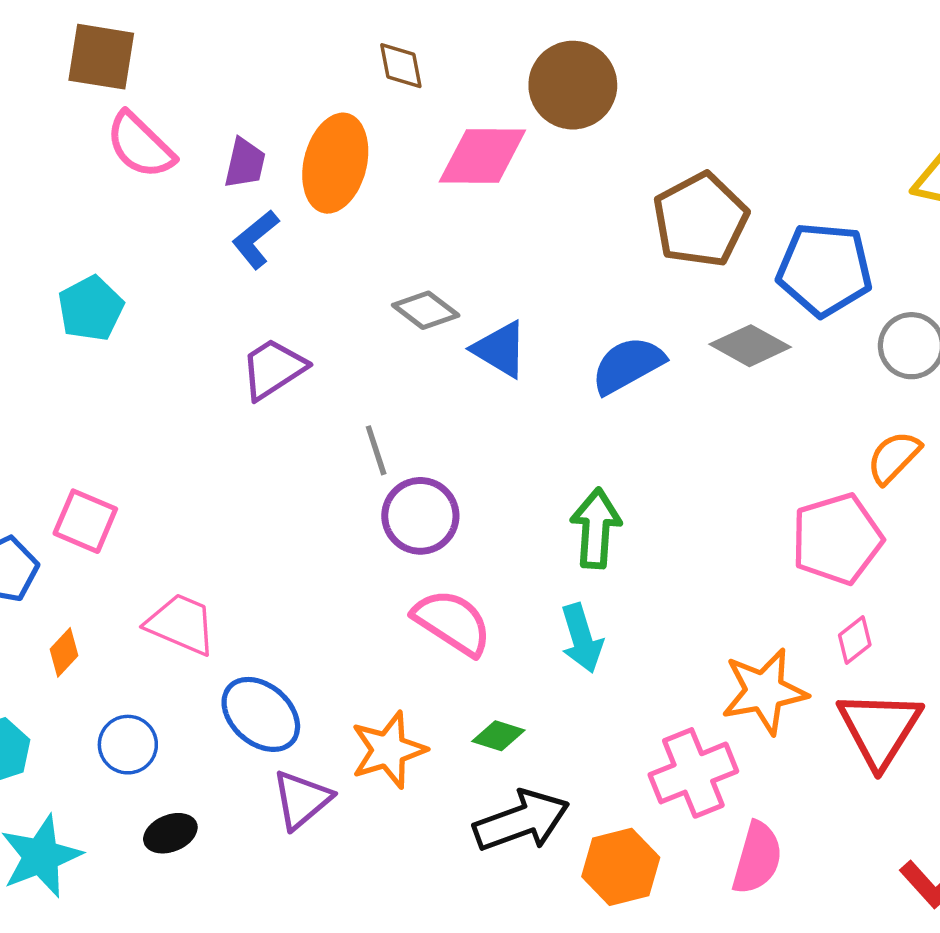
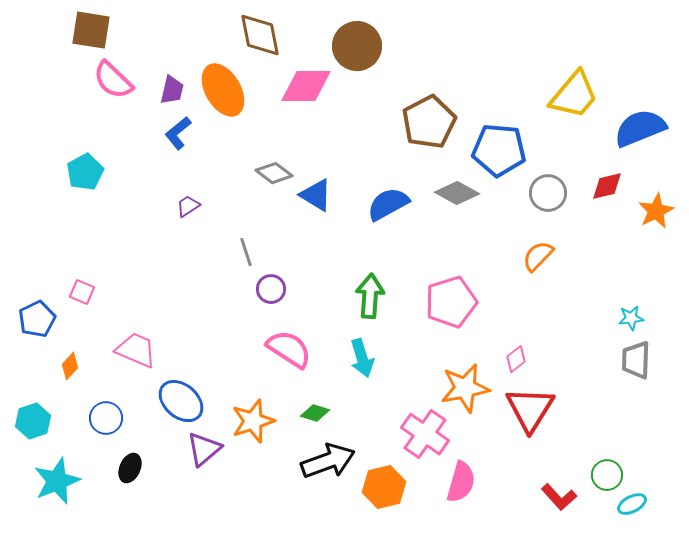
brown diamond: (401, 66) -> (260, 35), size x1.6
orange ellipse: (335, 163) -> (223, 90), turned -44
purple trapezoid: (273, 369) -> (188, 206), size x0.6
purple circle: (420, 516) -> (271, 289), size x0.7
pink square: (85, 521) -> (82, 292), size x0.7
pink pentagon: (837, 539) -> (451, 302), moved
pink cross: (693, 773) -> (425, 434), turned -33
black ellipse: (170, 833) -> (130, 468), turned -44

